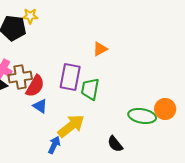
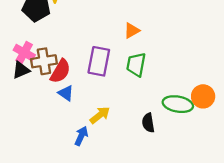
green trapezoid: (90, 89) -> (136, 65), moved
yellow arrow: (71, 126) -> (100, 115), size x0.7
black semicircle: (115, 144) -> (148, 123), moved, turned 30

